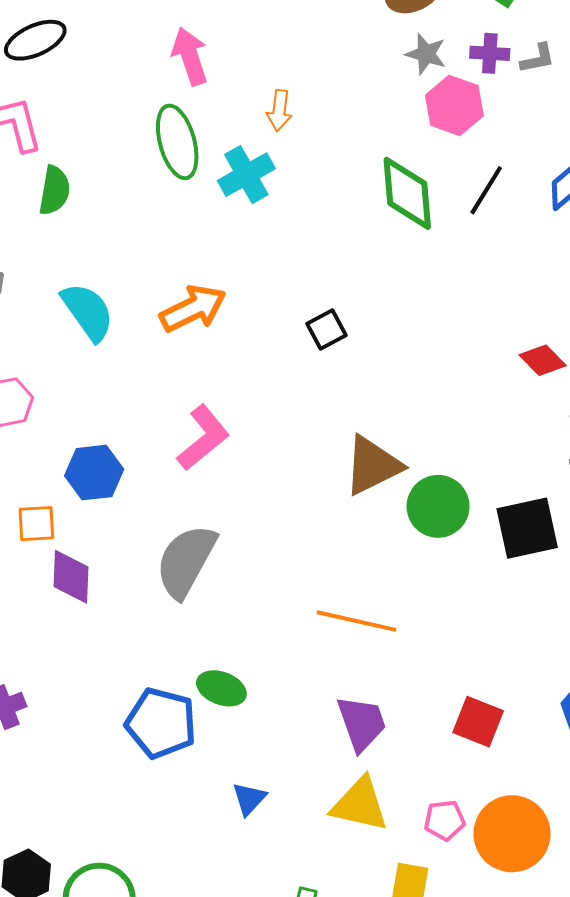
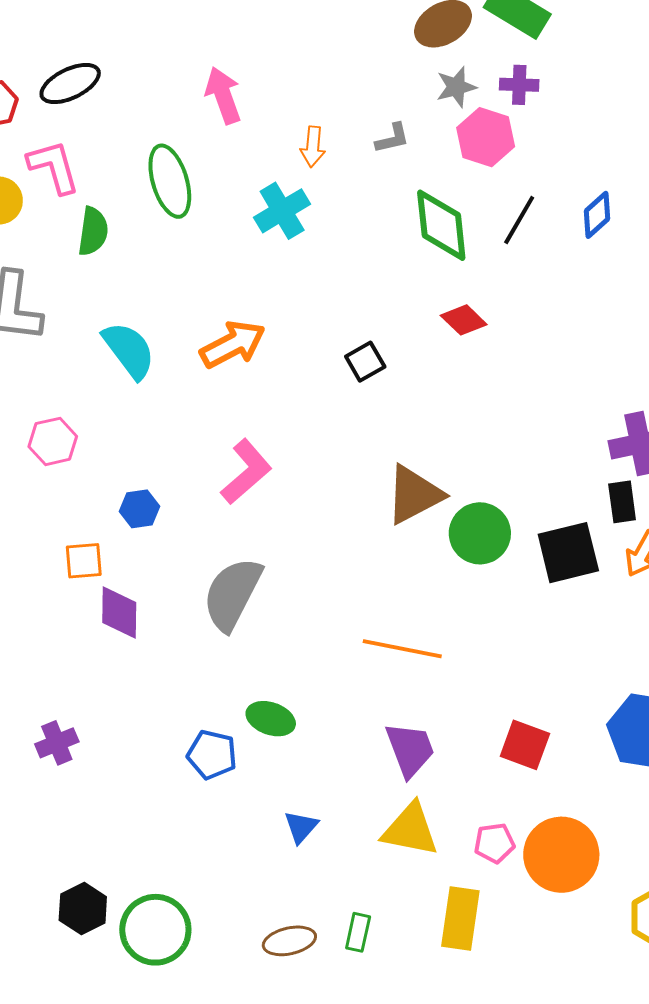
gray star: (426, 54) -> (456, 87), turned -30
gray L-shape: (538, 59) -> (392, 138), moved
green ellipse: (177, 142) -> (170, 181), moved
red diamond: (543, 360) -> (464, 320), moved
blue hexagon: (94, 473) -> (139, 509), size x0.7
blue pentagon: (161, 723) -> (212, 755), size x0.7

